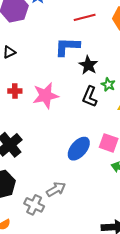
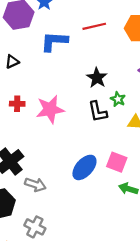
blue L-shape: (67, 47) -> (54, 41), moved
black L-shape: (90, 97) -> (98, 112), turned -35
gray arrow: (56, 189) -> (35, 185), moved, turned 48

